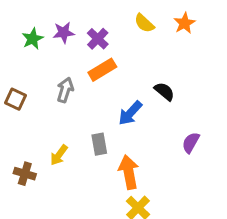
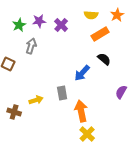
yellow semicircle: (144, 23) -> (91, 15), turned -40
orange rectangle: (102, 70) -> (100, 34), moved
gray arrow: (65, 90) -> (31, 46), moved
yellow arrow: (59, 155) -> (36, 100), turned -144

